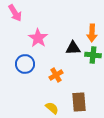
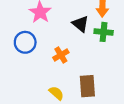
black triangle: (73, 48) -> (81, 24), turned 42

